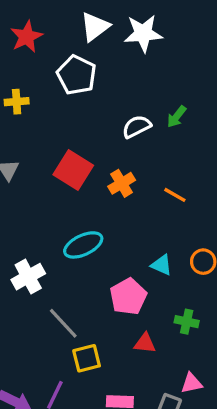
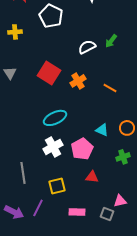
white cross: (28, 277) -> (53, 147), moved
green cross: (187, 322) -> (123, 157), moved, turned -32
gray line: (63, 323) -> (23, 173), moved, turned 35

